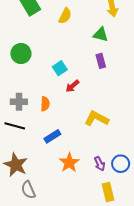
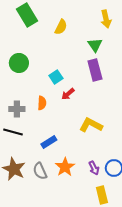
green triangle: (101, 35) -> (95, 45), turned 42
purple rectangle: (101, 61) -> (95, 70), size x1.5
orange semicircle: (45, 104) -> (42, 103), moved
gray semicircle: (28, 190) -> (40, 171), moved

